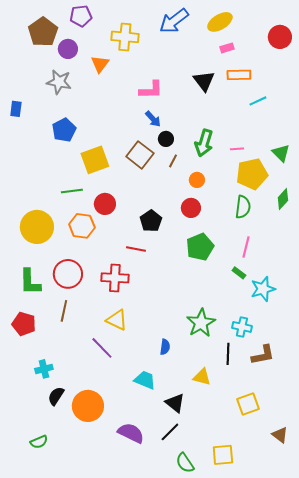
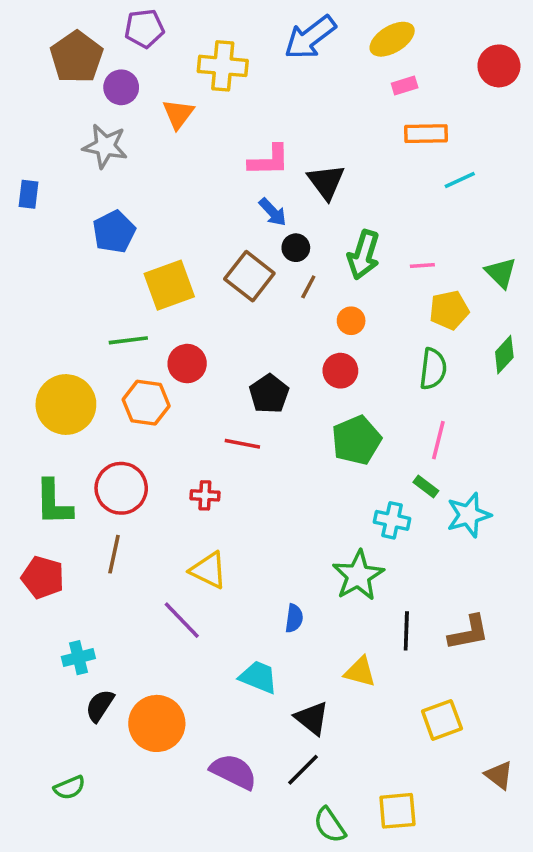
black triangle: (204, 81) -> (326, 182), moved
yellow pentagon: (252, 174) -> (449, 310), size x0.7
red cross: (115, 278) -> (205, 495), size x0.6
cyan cross: (242, 327) -> (392, 520), moved

